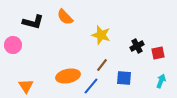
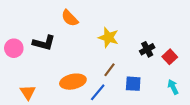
black L-shape: (33, 22) -> (44, 43), moved
red square: (158, 53) -> (170, 57), turned -32
cyan arrow: (161, 81) -> (173, 87), turned -48

